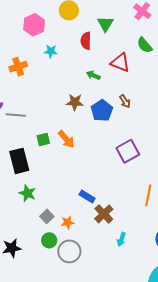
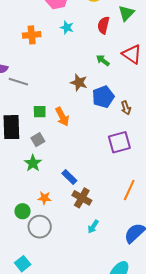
brown arrow: (125, 101) -> (126, 108), moved
green star: (27, 193) -> (33, 163), moved
brown cross: (104, 214) -> (82, 198), turned -30
gray square: (47, 216) -> (38, 140), moved

